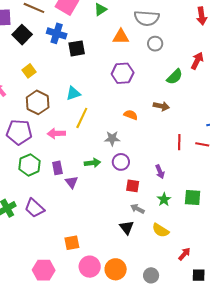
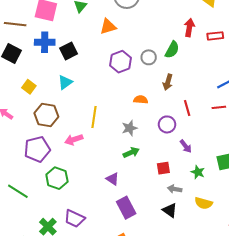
gray circle: (155, 44) -> (149, 57), moved
cyan triangle: (73, 93) -> (65, 82), moved
brown arrow: (161, 106) -> (168, 82), turned 112
red line: (179, 142) -> (187, 108), moved
purple circle: (121, 162) -> (167, 124), moved
green arrow: (92, 163) -> (131, 152), moved
purple rectangle: (57, 168) -> (126, 208), moved, size x1.5
purple triangle: (72, 182) -> (113, 179), moved

